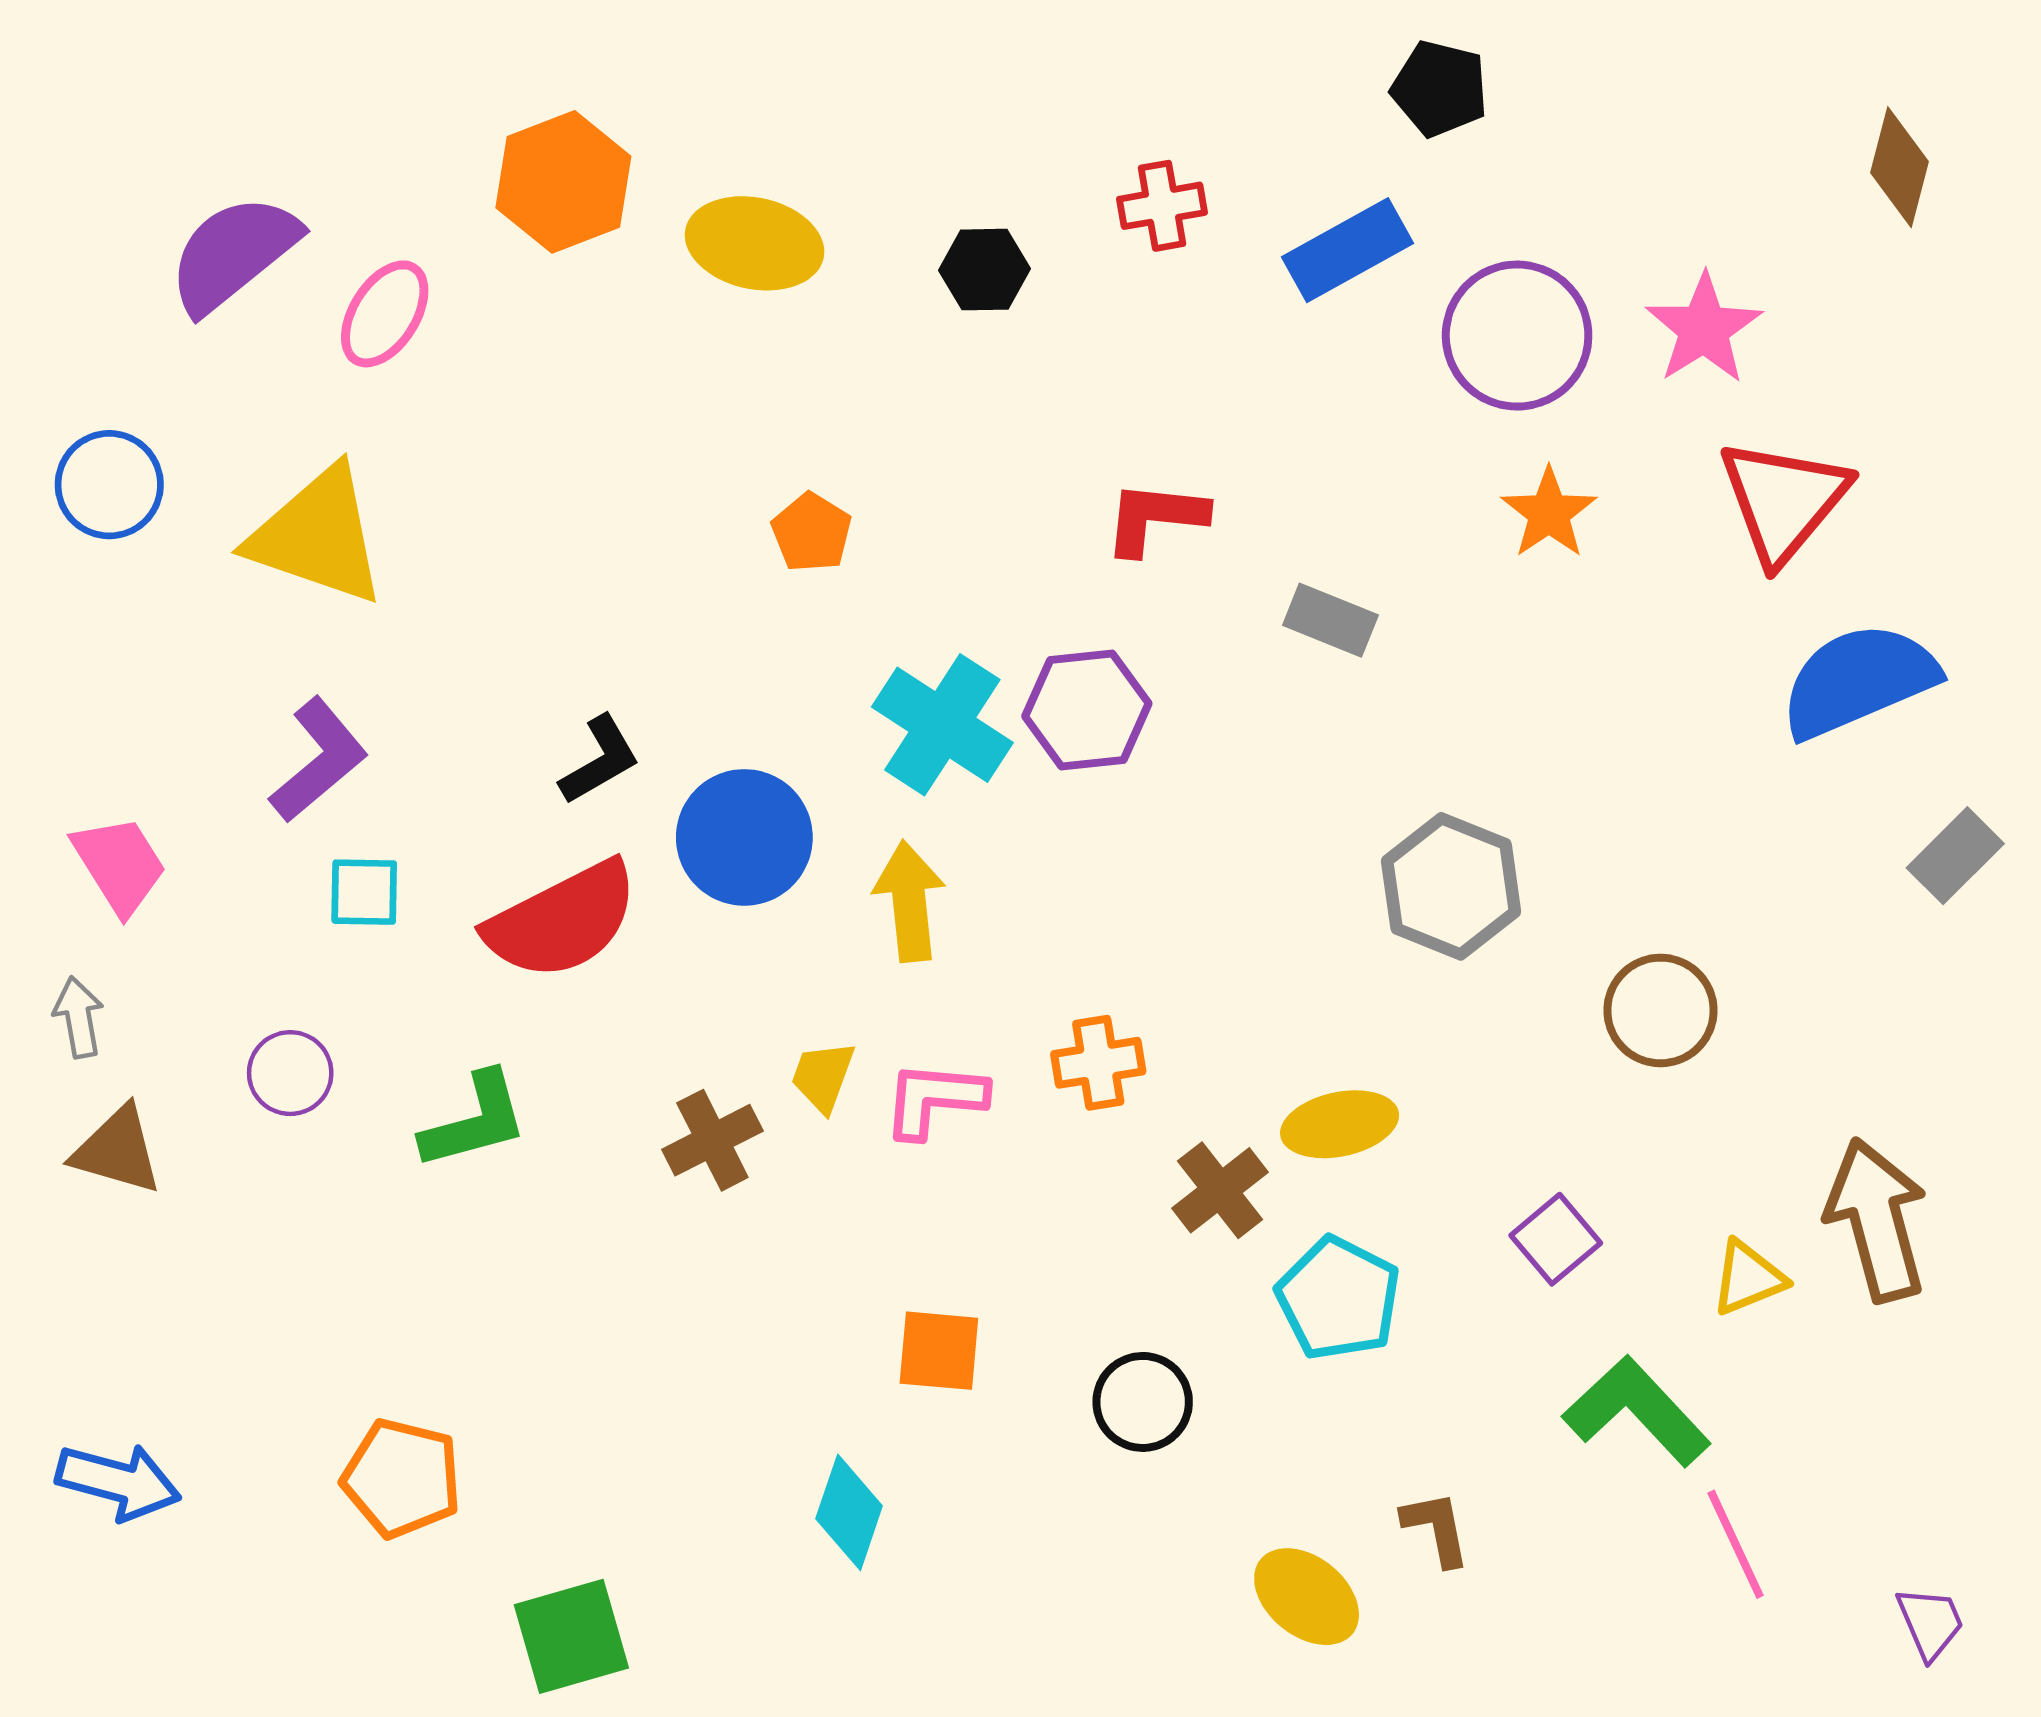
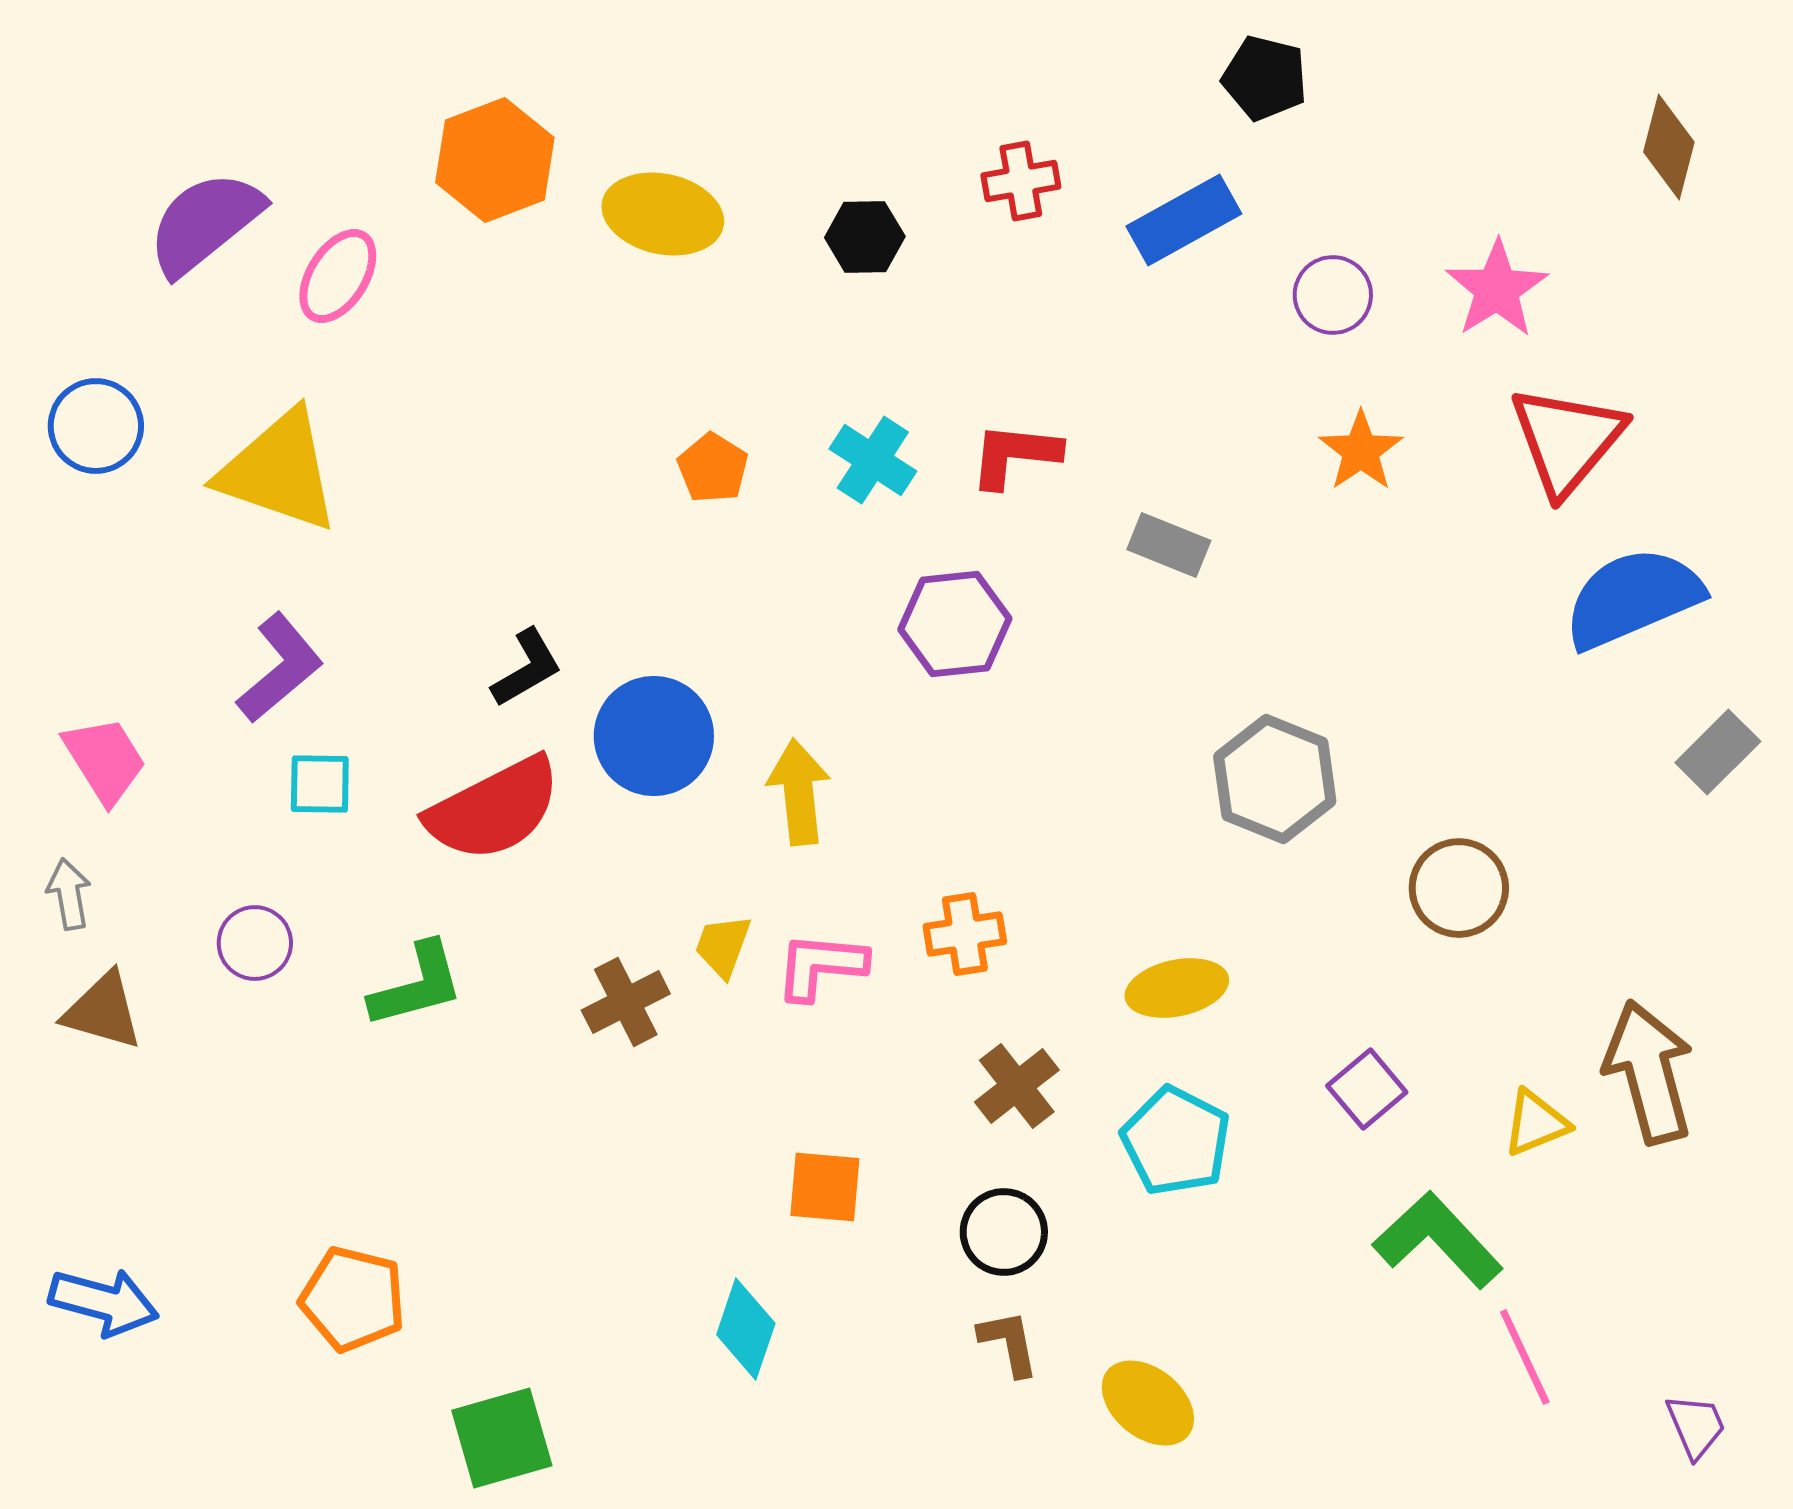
purple circle: (1517, 336) -> (1333, 295), size x0.6
cyan cross: (942, 725) -> (873, 460), moved, size x0.7
brown cross: (1220, 1190) -> (1017, 1086), moved
brown L-shape: (1436, 1528) -> (1009, 1343), moved

